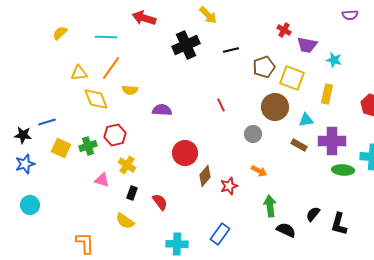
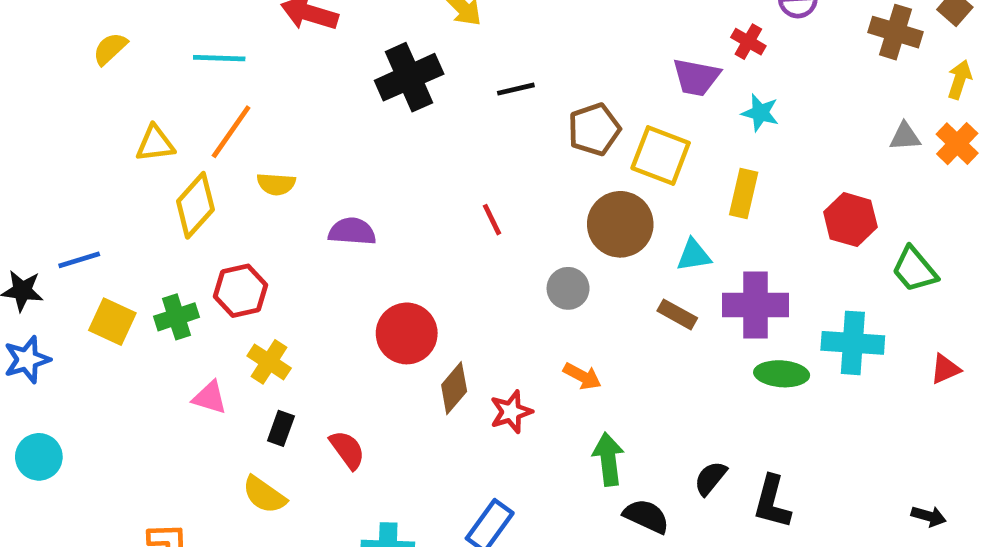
red cross: (284, 30) -> (748, 42), moved
yellow diamond: (96, 99) -> (195, 205), turned 64

